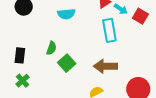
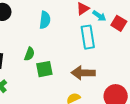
cyan semicircle: (66, 14) -> (45, 20), turned -78
green square: (67, 63) -> (44, 69), turned 30

